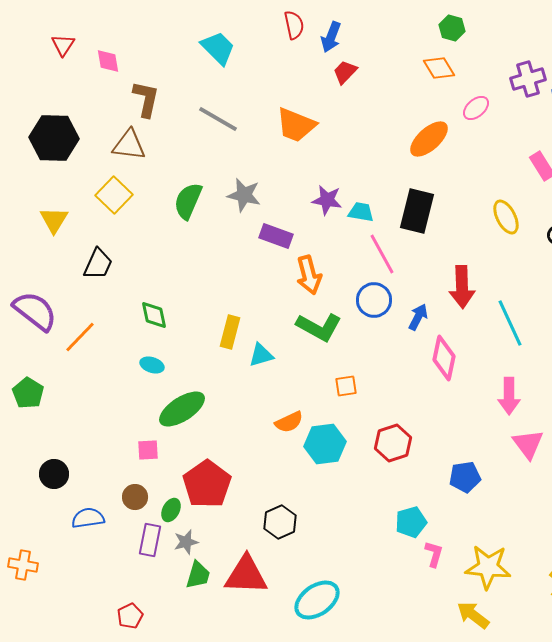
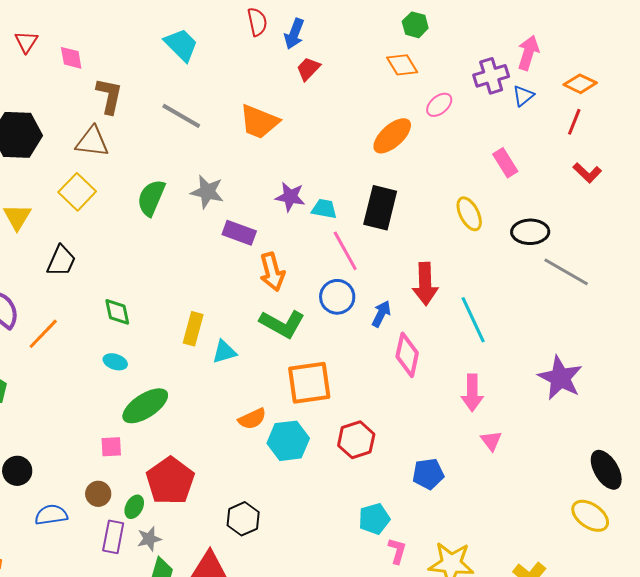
orange square: (346, 386) -> (309, 383), size x2.0
pink triangle: (528, 444) -> (491, 441), size x0.7

